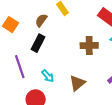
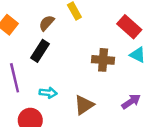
cyan arrow: (48, 76) -> (48, 93), turned -48

